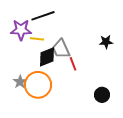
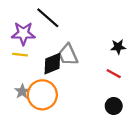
black line: (43, 16) -> (48, 18), turned 60
yellow line: (37, 39) -> (20, 55), moved
red line: (73, 64) -> (114, 74), moved, turned -40

